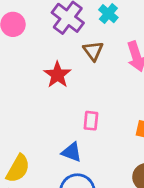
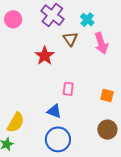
cyan cross: (108, 14) -> (87, 20), moved

